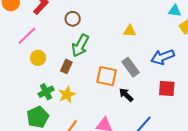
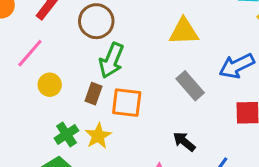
brown circle: (73, 19) -> (96, 21), size x1.5
yellow triangle: (130, 31) -> (184, 31), size x1.5
orange square: (107, 76) -> (127, 103), moved
black arrow: (126, 95) -> (184, 142), moved

